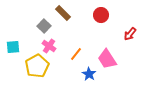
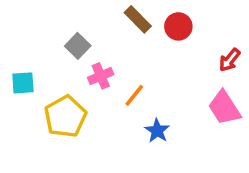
brown rectangle: (63, 13) -> (138, 19), moved
pink cross: (49, 46) -> (101, 76), moved, turned 32
pink trapezoid: (107, 59) -> (224, 108), moved

